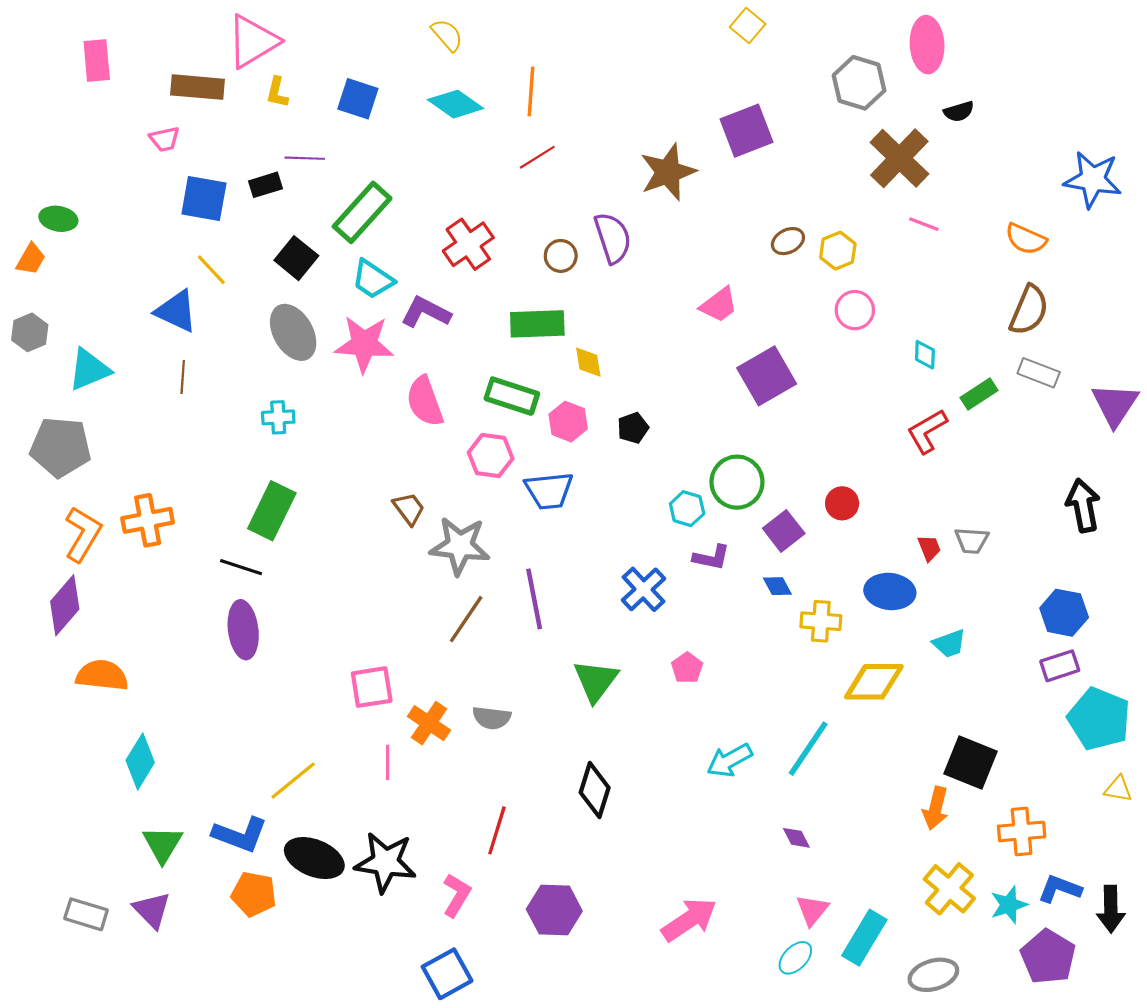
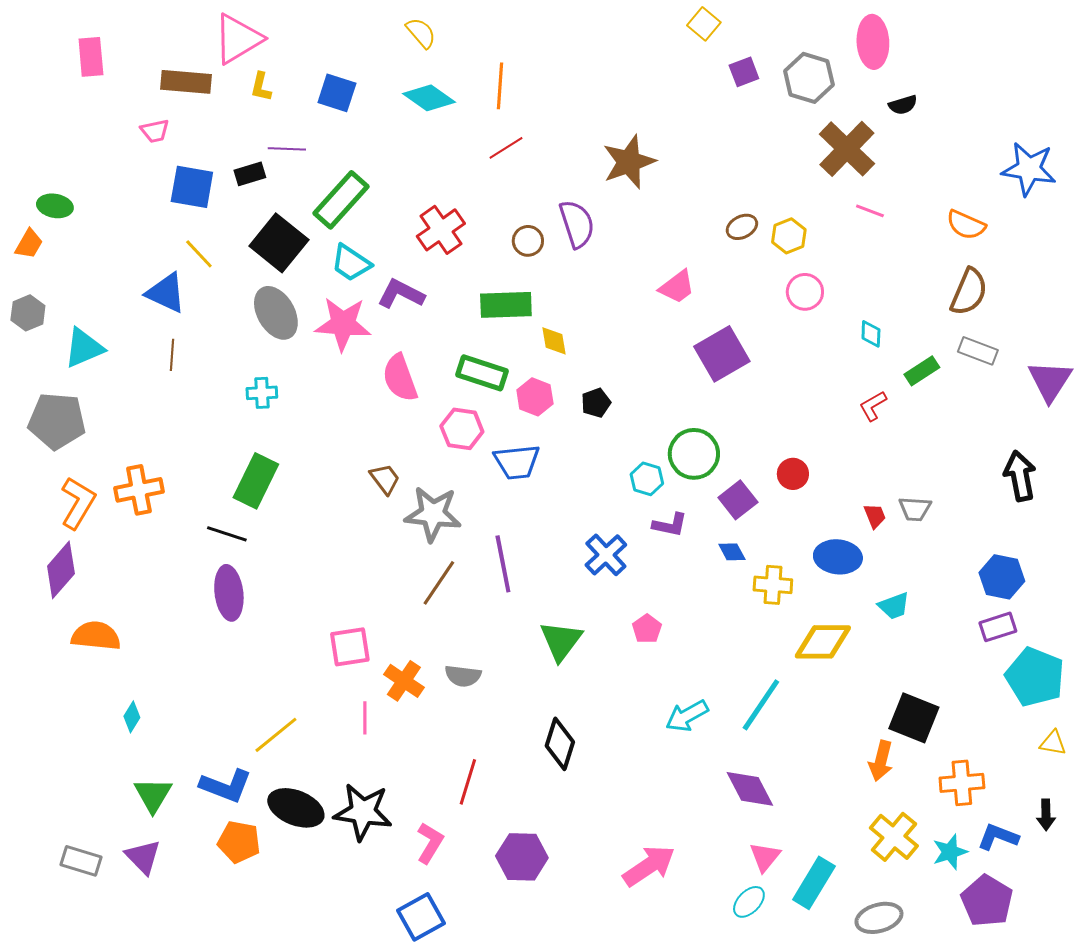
purple square: (747, 131) -> (744, 72), moved, size x0.6
black square: (296, 258) -> (279, 243), size x1.4
red L-shape: (927, 431) -> (873, 406), size x0.7
cyan diamond: (140, 761) -> (132, 717), size x0.6
purple diamond: (796, 838) -> (750, 789), size x1.8
black arrow: (1111, 909) -> (1046, 815), moved, size x0.7

